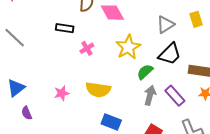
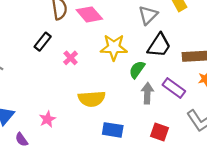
black rectangle: (65, 28) -> (43, 42), turned -48
yellow star: (128, 47) -> (114, 47), turned -30
pink star: (62, 93) -> (47, 119), moved

